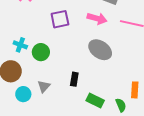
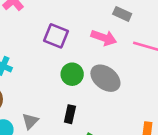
purple square: (60, 19) -> (56, 36), turned 30
green circle: (41, 52) -> (72, 74), moved

